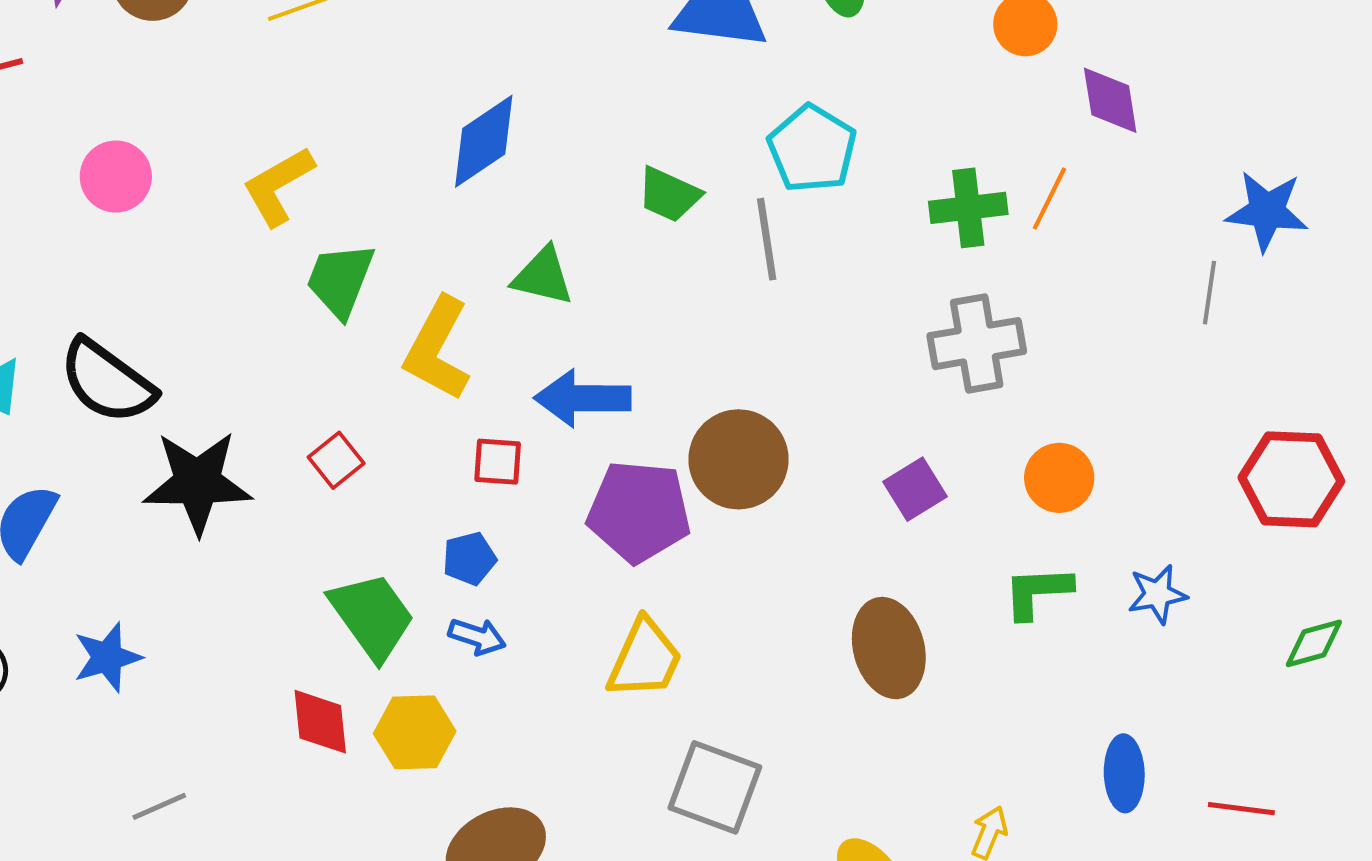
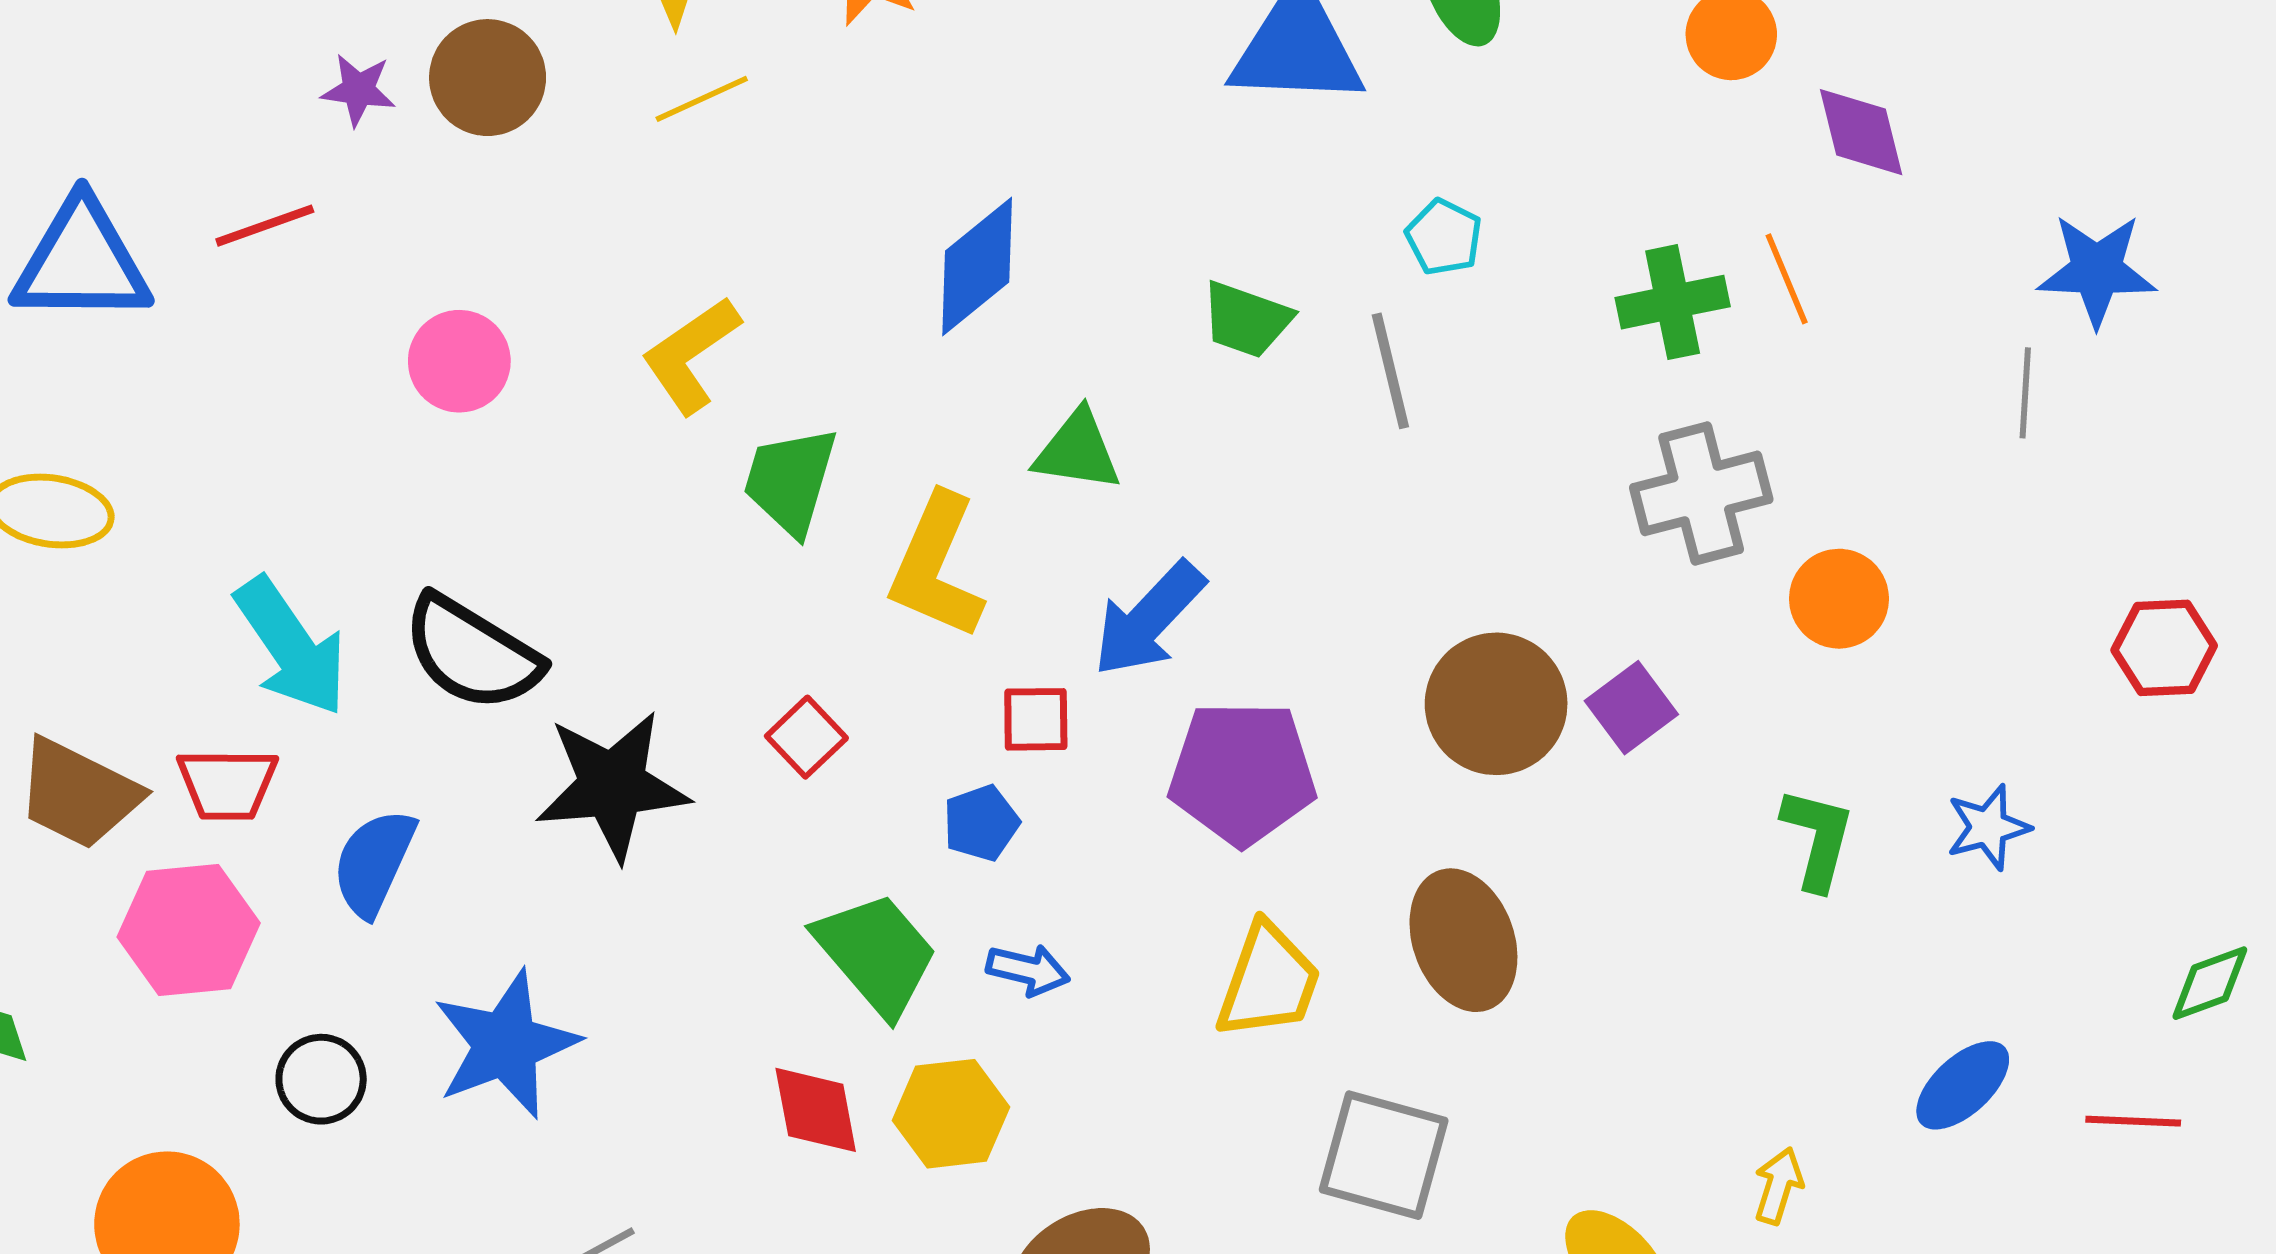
cyan pentagon: (812, 149) -> (1444, 237), size x0.6
orange line: (1049, 199) -> (1787, 279), turned -44
blue arrow: (583, 398) -> (1149, 619), turned -42
brown circle: (738, 459) -> (1496, 704), moved
orange circle: (1059, 478) -> (1839, 599), moved
red hexagon: (1291, 479) -> (2164, 648), size x0.7
blue pentagon: (469, 559) -> (981, 823), moved
green L-shape: (1037, 592) -> (1818, 839), turned 112
green diamond: (1314, 643) -> (2210, 983), moved
brown ellipse: (889, 648) -> (1463, 940), moved
blue star: (107, 657) -> (506, 1044), size x1.5
blue ellipse: (1124, 773) -> (1963, 1085), turned 54

